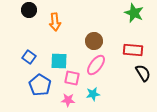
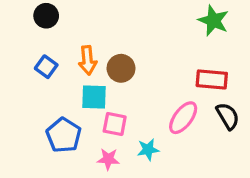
orange arrow: (55, 22) -> (88, 60), moved
brown circle: (94, 41) -> (121, 68), moved
blue square: (29, 57) -> (46, 67), moved
pink ellipse: (96, 65) -> (183, 118), moved

